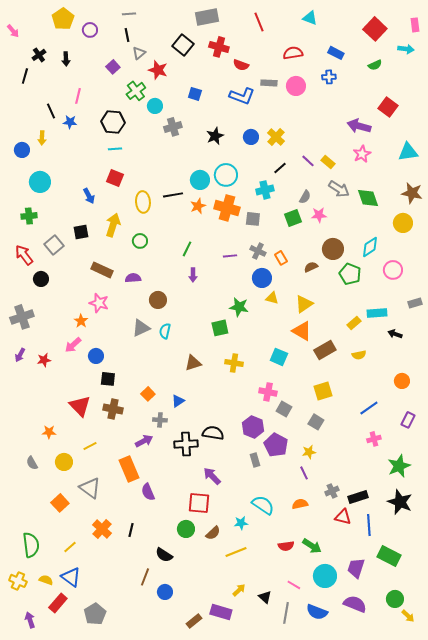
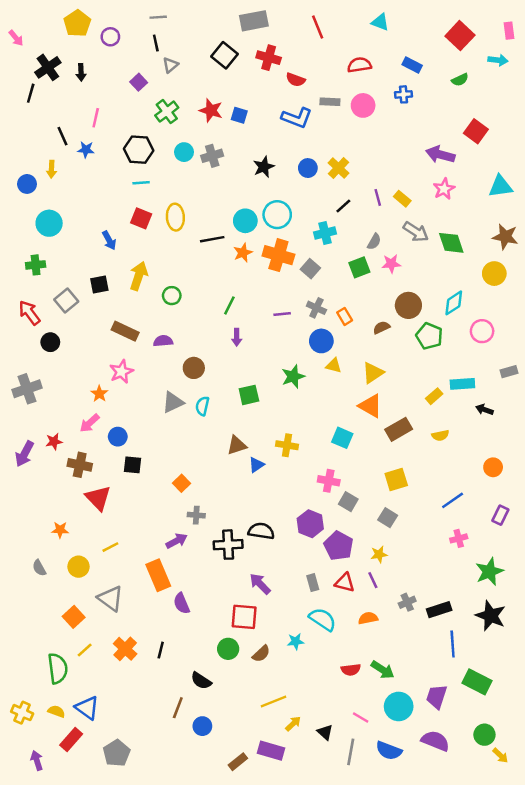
black cross: (39, 55) -> (48, 67), size x1.5
red star: (158, 70) -> (211, 110), moved
cyan circle: (155, 106) -> (184, 152), moved
purple line: (308, 161) -> (378, 197), turned 32
yellow ellipse: (143, 202) -> (175, 217), moved
gray square: (253, 219) -> (310, 269), turned 35
pink star: (99, 303) -> (121, 372), turned 30
green star: (239, 307) -> (293, 377), turned -30
green square: (220, 328) -> (249, 395), moved
purple arrow: (20, 355) -> (25, 454), moved, size x1.5
blue triangle: (178, 401) -> (256, 465), moved
brown cross: (113, 409) -> (80, 465), moved
gray rectangle: (255, 460) -> (313, 583), moved
red triangle: (343, 517) -> (345, 583), moved
green semicircle: (31, 545) -> (58, 668), moved
yellow line: (70, 547) -> (85, 650), moved
yellow line: (236, 552) -> (274, 702), moved

